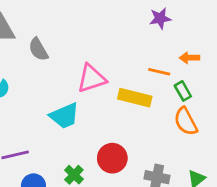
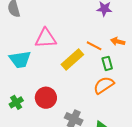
yellow rectangle: (135, 98) -> (72, 59), turned -70
orange semicircle: (186, 121) -> (104, 85), turned 70

